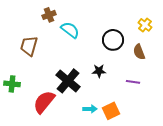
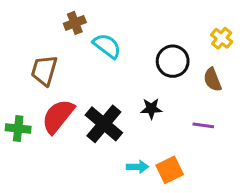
red semicircle: (44, 102) -> (58, 116), moved

